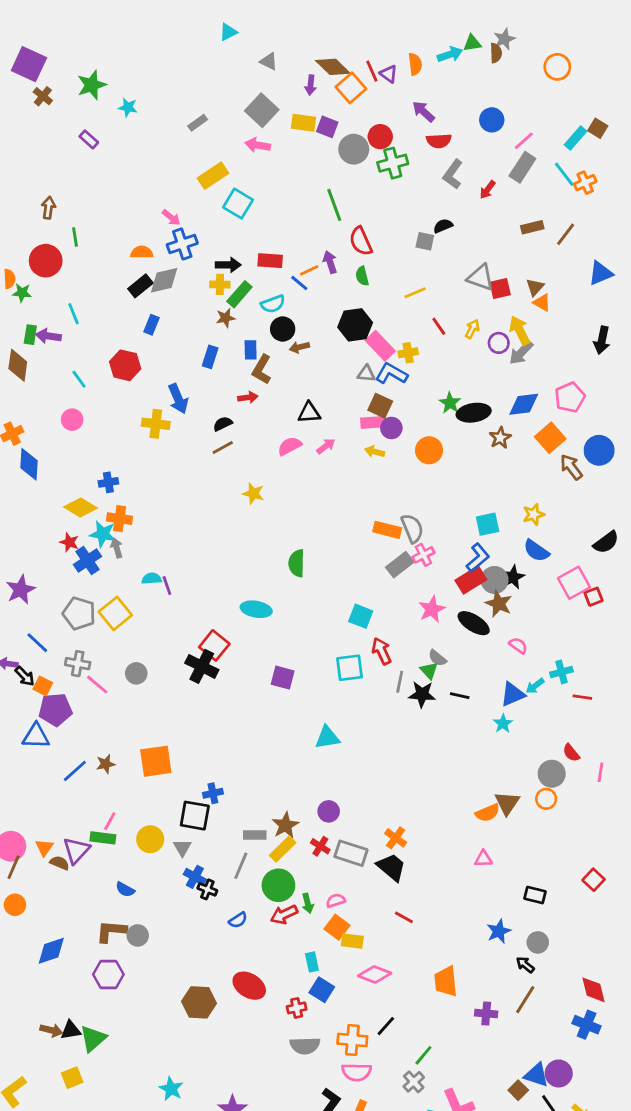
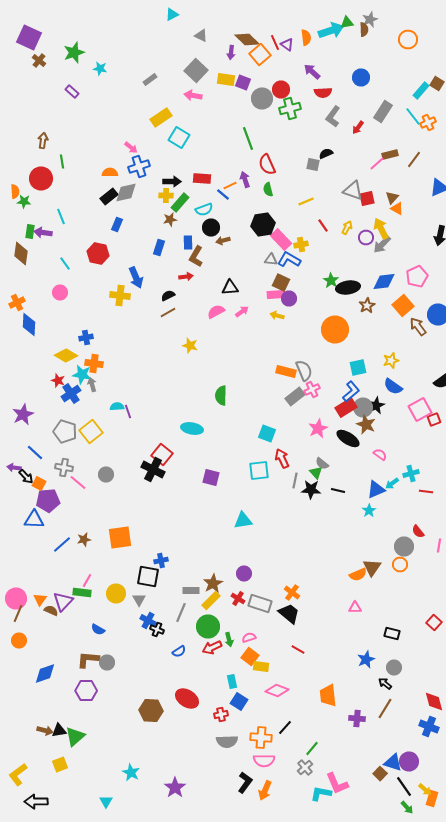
cyan arrow: (450, 54) -> (331, 30), size x1.4
pink line: (524, 141) -> (377, 164), moved
orange circle: (429, 450) -> (335, 330), moved, size x1.4

